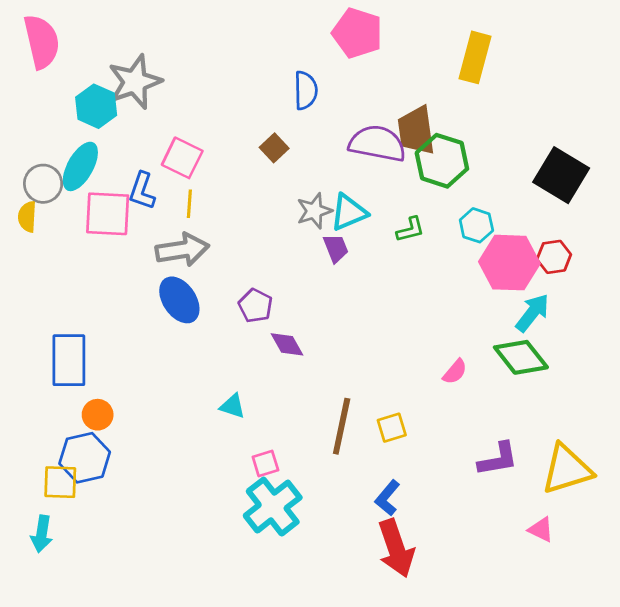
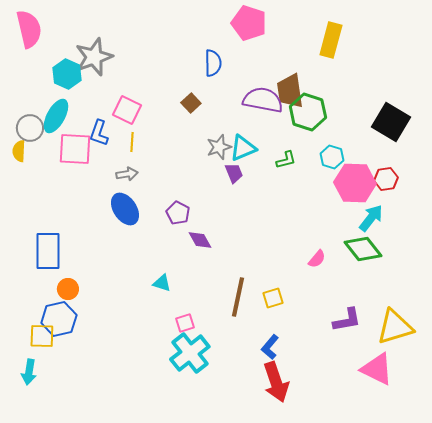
gray arrow: (182, 250) -> (127, 174), size x0.6
pink triangle: (541, 530) -> (377, 369), size x1.8

